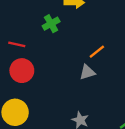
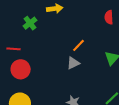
green cross: (51, 24) -> (30, 23), moved

